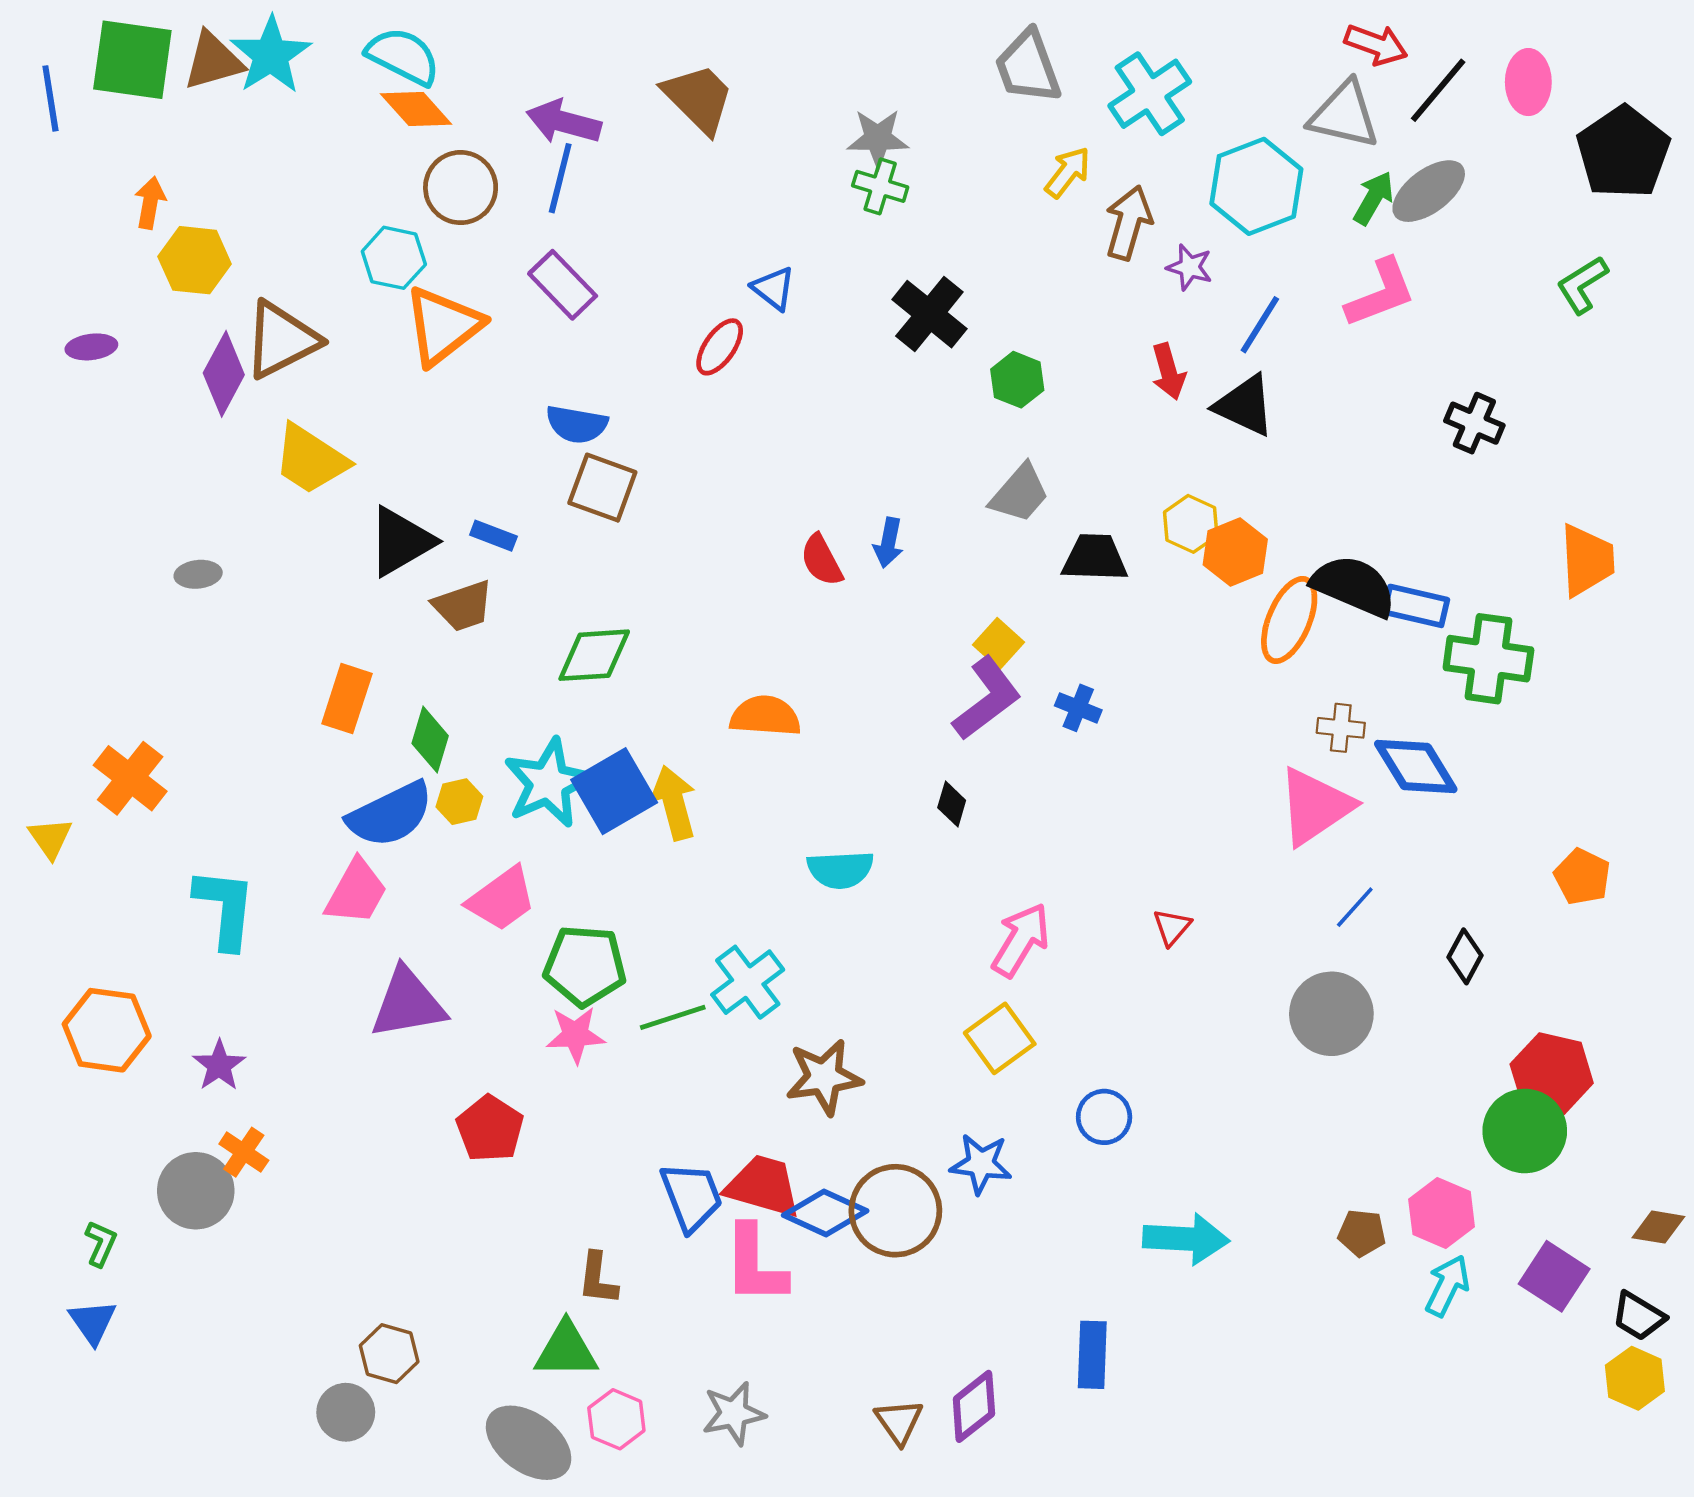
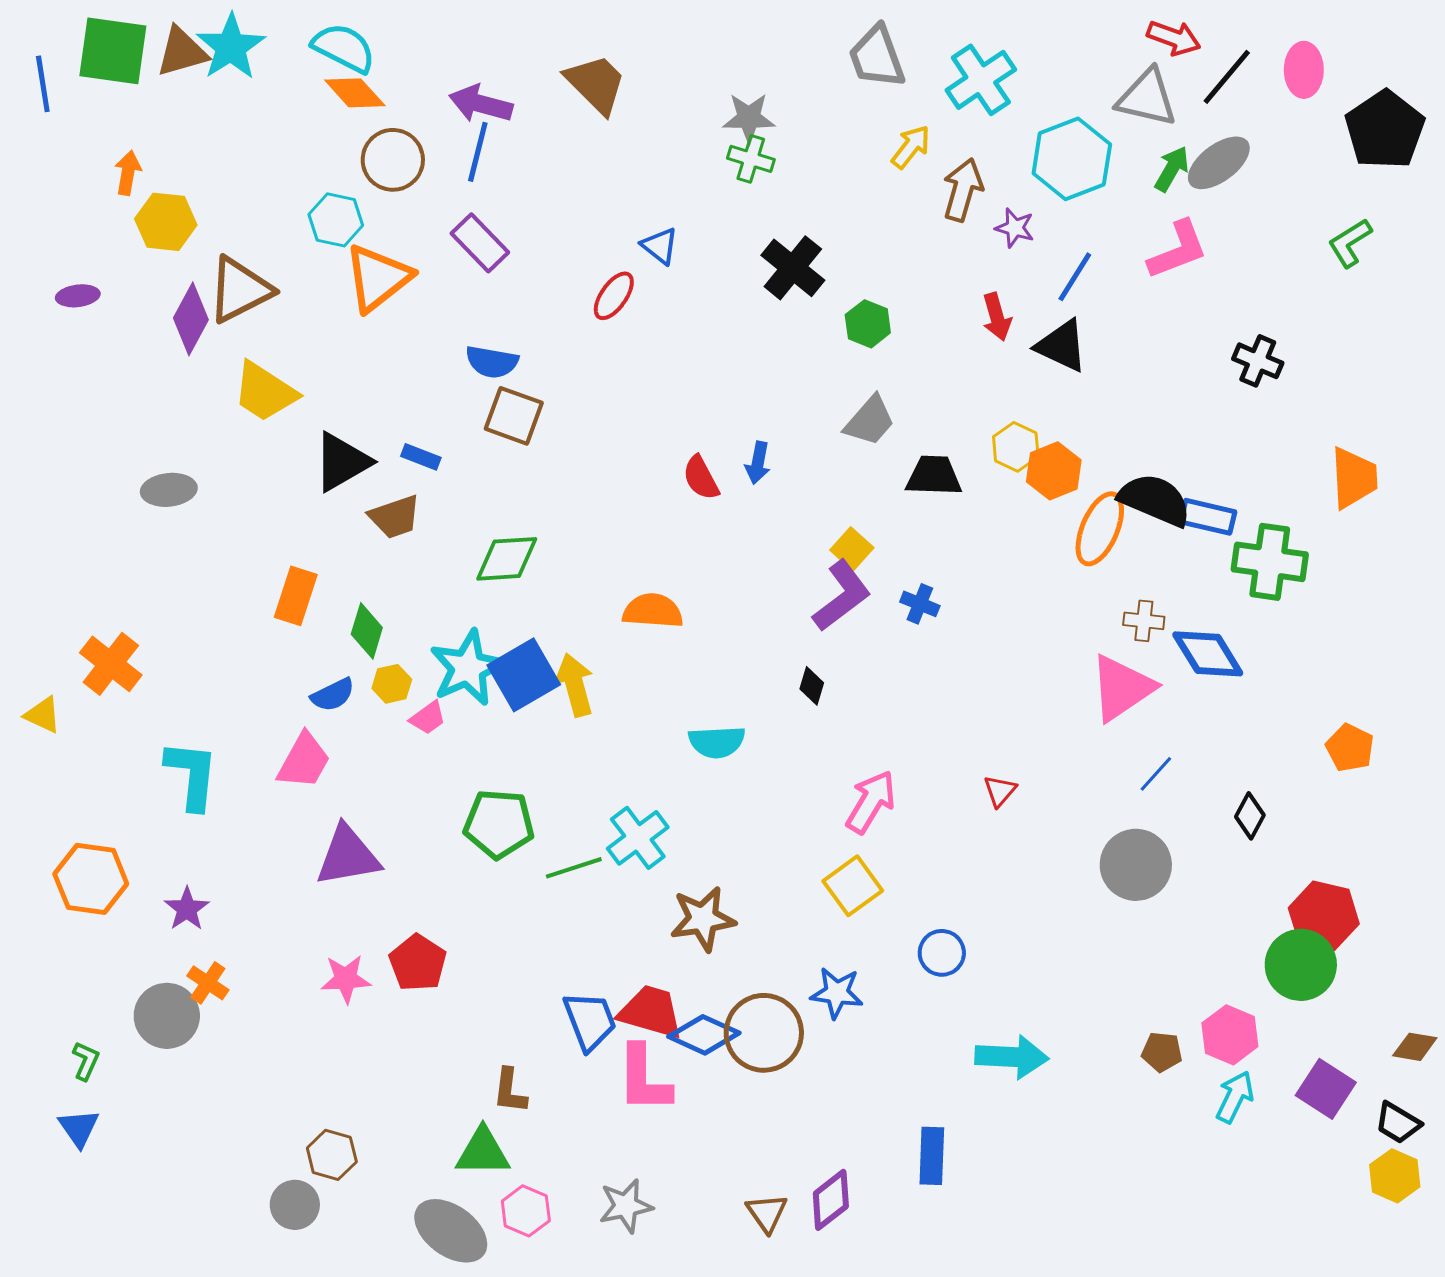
gray ellipse: (198, 574) -> (169, 490), size x1.4
blue semicircle: (390, 815) -> (333, 695), size x0.6
yellow triangle: (50, 838) -> (43, 715), turned -30
pink trapezoid: (502, 899) -> (428, 718), moved, size x0.6
pink star: (575, 1035) -> (346, 979), moved

